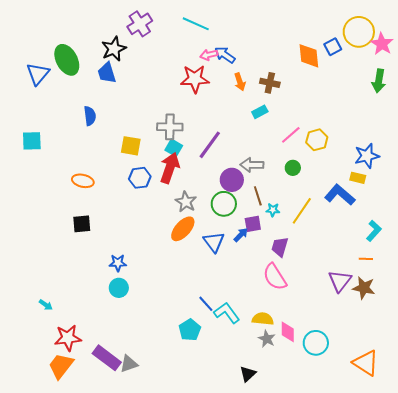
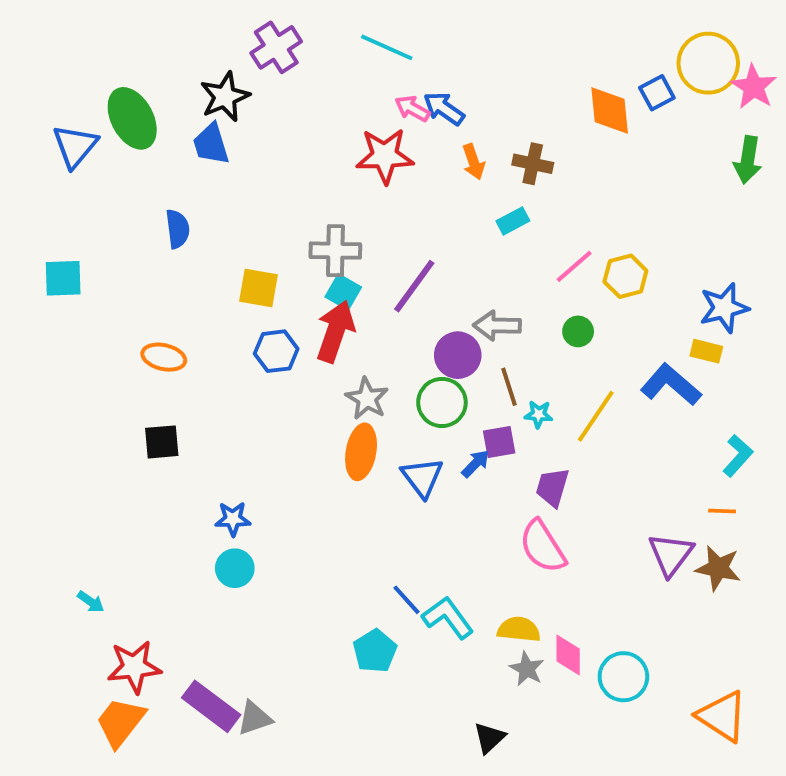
pink arrow: (209, 55) -> (412, 109), turned 42
orange ellipse: (183, 229) -> (361, 452), turned -32

